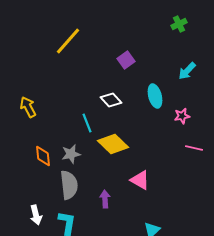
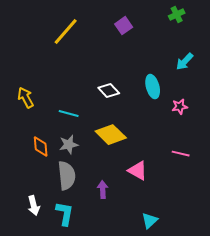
purple square: (126, 60) -> (124, 26), moved
cyan line: (87, 123) -> (69, 114), moved, turned -54
pink line: (194, 148) -> (181, 154), moved

